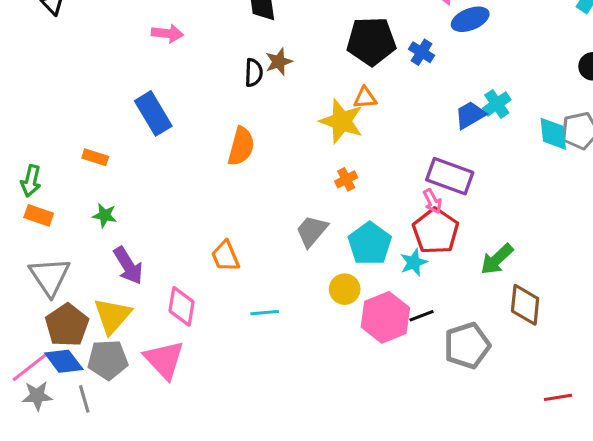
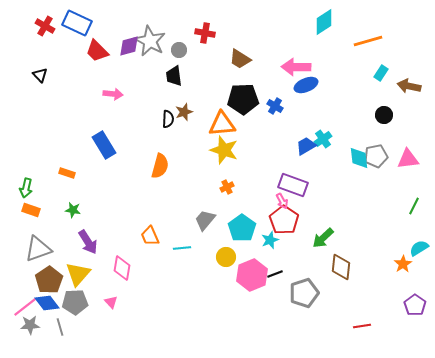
orange triangle: (365, 98) -> (222, 124), moved, size x1.8
gray triangle: (50, 277) -> (38, 249), turned 44
cyan line: (265, 313) -> (182, 248), moved
pink triangle: (164, 360) -> (111, 302), size x0.5

